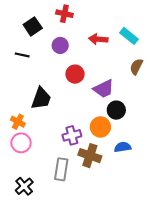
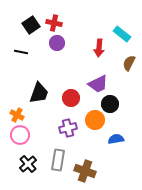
red cross: (64, 14) -> (54, 23), moved
red arrow: (98, 39) -> (99, 48), moved, turned -90
red circle: (75, 74) -> (71, 98), moved
brown cross: (90, 156) -> (85, 171), moved
black cross: (24, 186) -> (28, 164), moved

